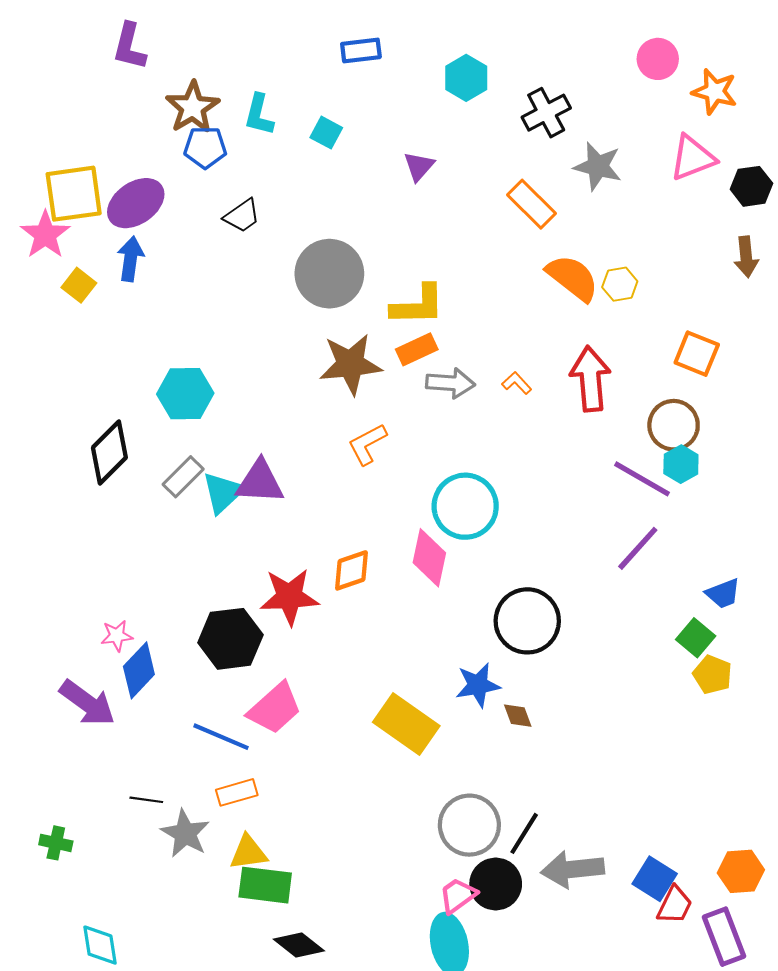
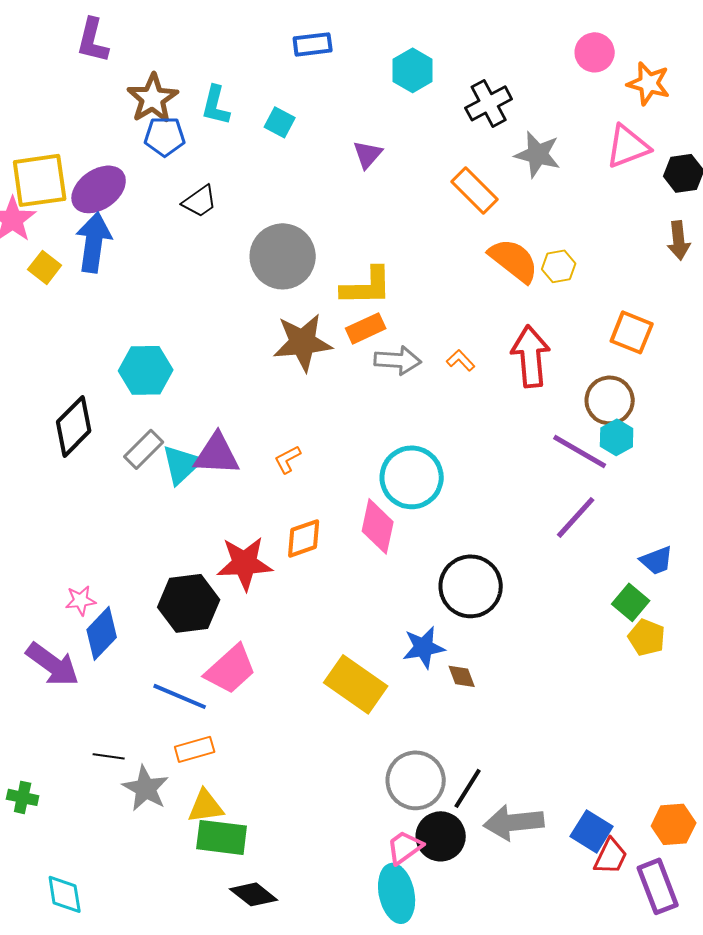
blue arrow: (130, 259) -> (94, 242), size x1.4
orange L-shape: (367, 444) -> (288, 459), moved, size x0.7

